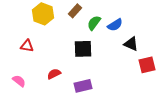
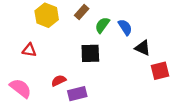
blue semicircle: (115, 25) -> (125, 27), turned -91
pink semicircle: (19, 81) -> (21, 88), size x1.5
purple rectangle: (83, 86) -> (77, 94), moved

